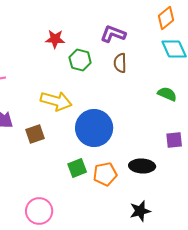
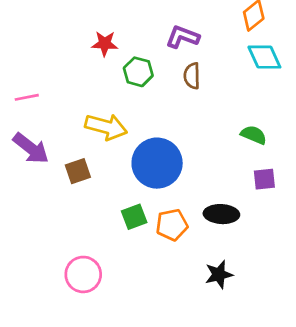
green semicircle: (167, 94) -> (254, 135), moved

